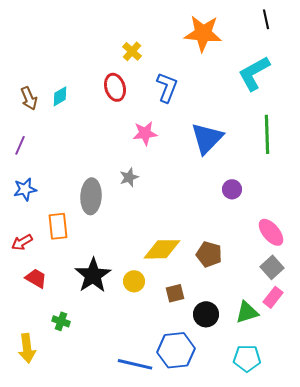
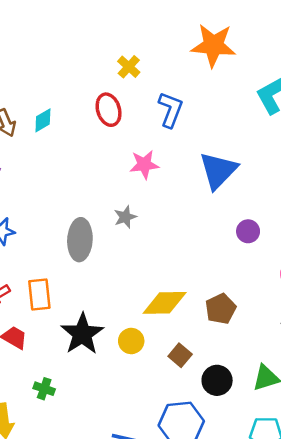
orange rectangle: (58, 226) -> (39, 294), moved
brown pentagon: (209, 254) -> (221, 309), turned 30
brown square: (175, 293) -> (180, 355), turned -36

